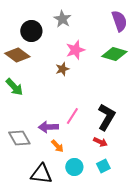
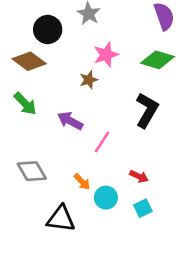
black L-shape: (106, 117) -> (147, 110), moved
purple arrow: (48, 127) -> (70, 121), moved, turned 30
cyan circle: (74, 167) -> (106, 198), moved

